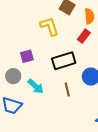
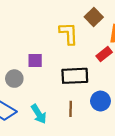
cyan arrow: (36, 86) -> (39, 114), moved

